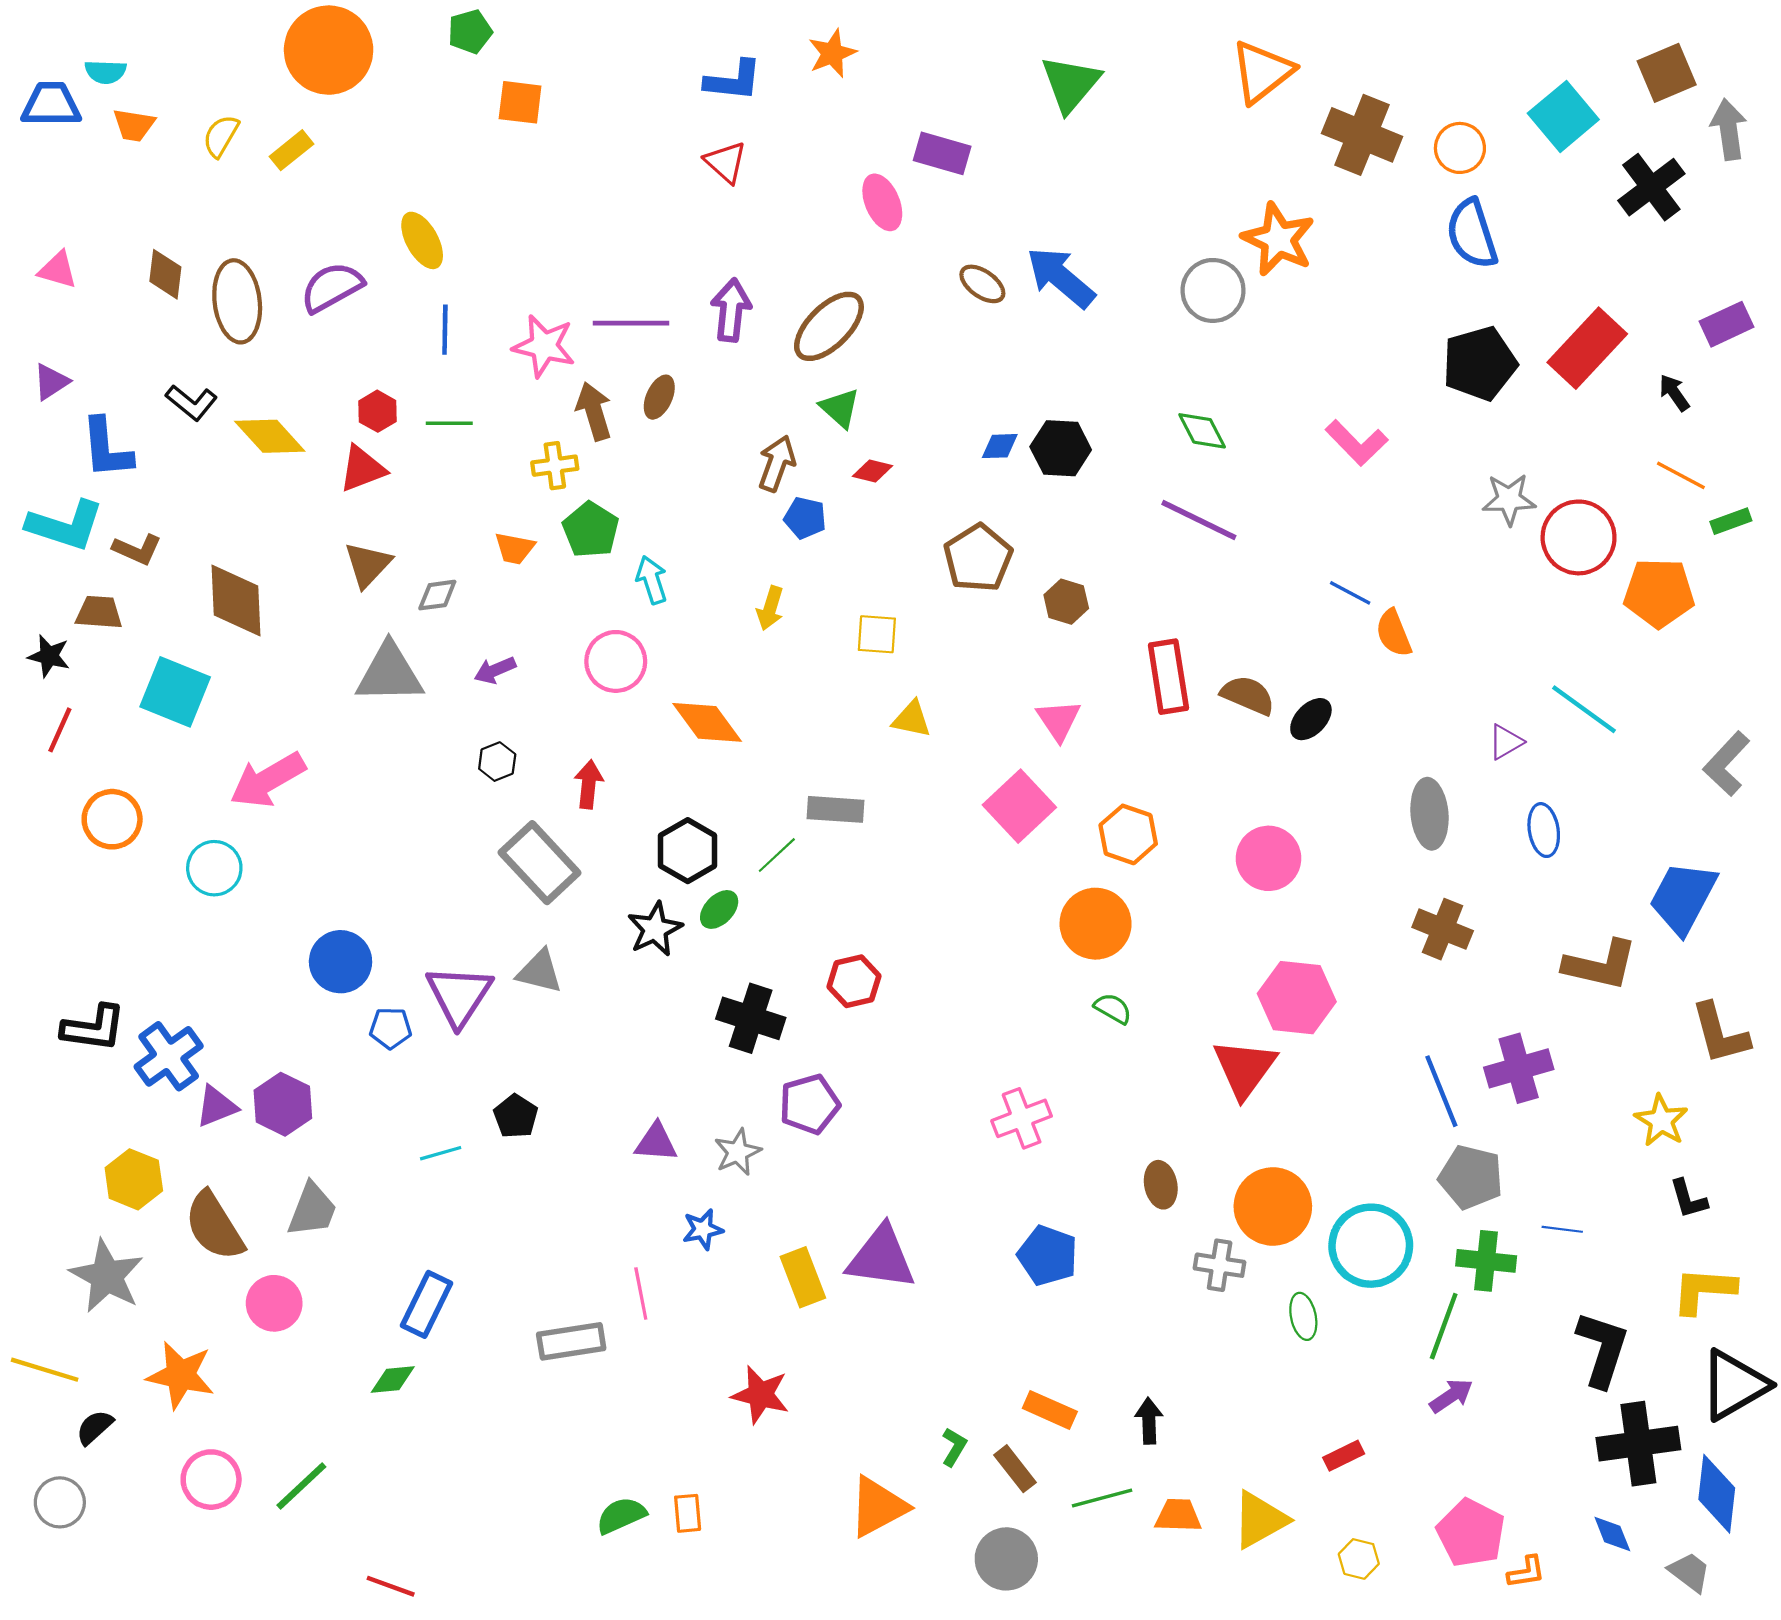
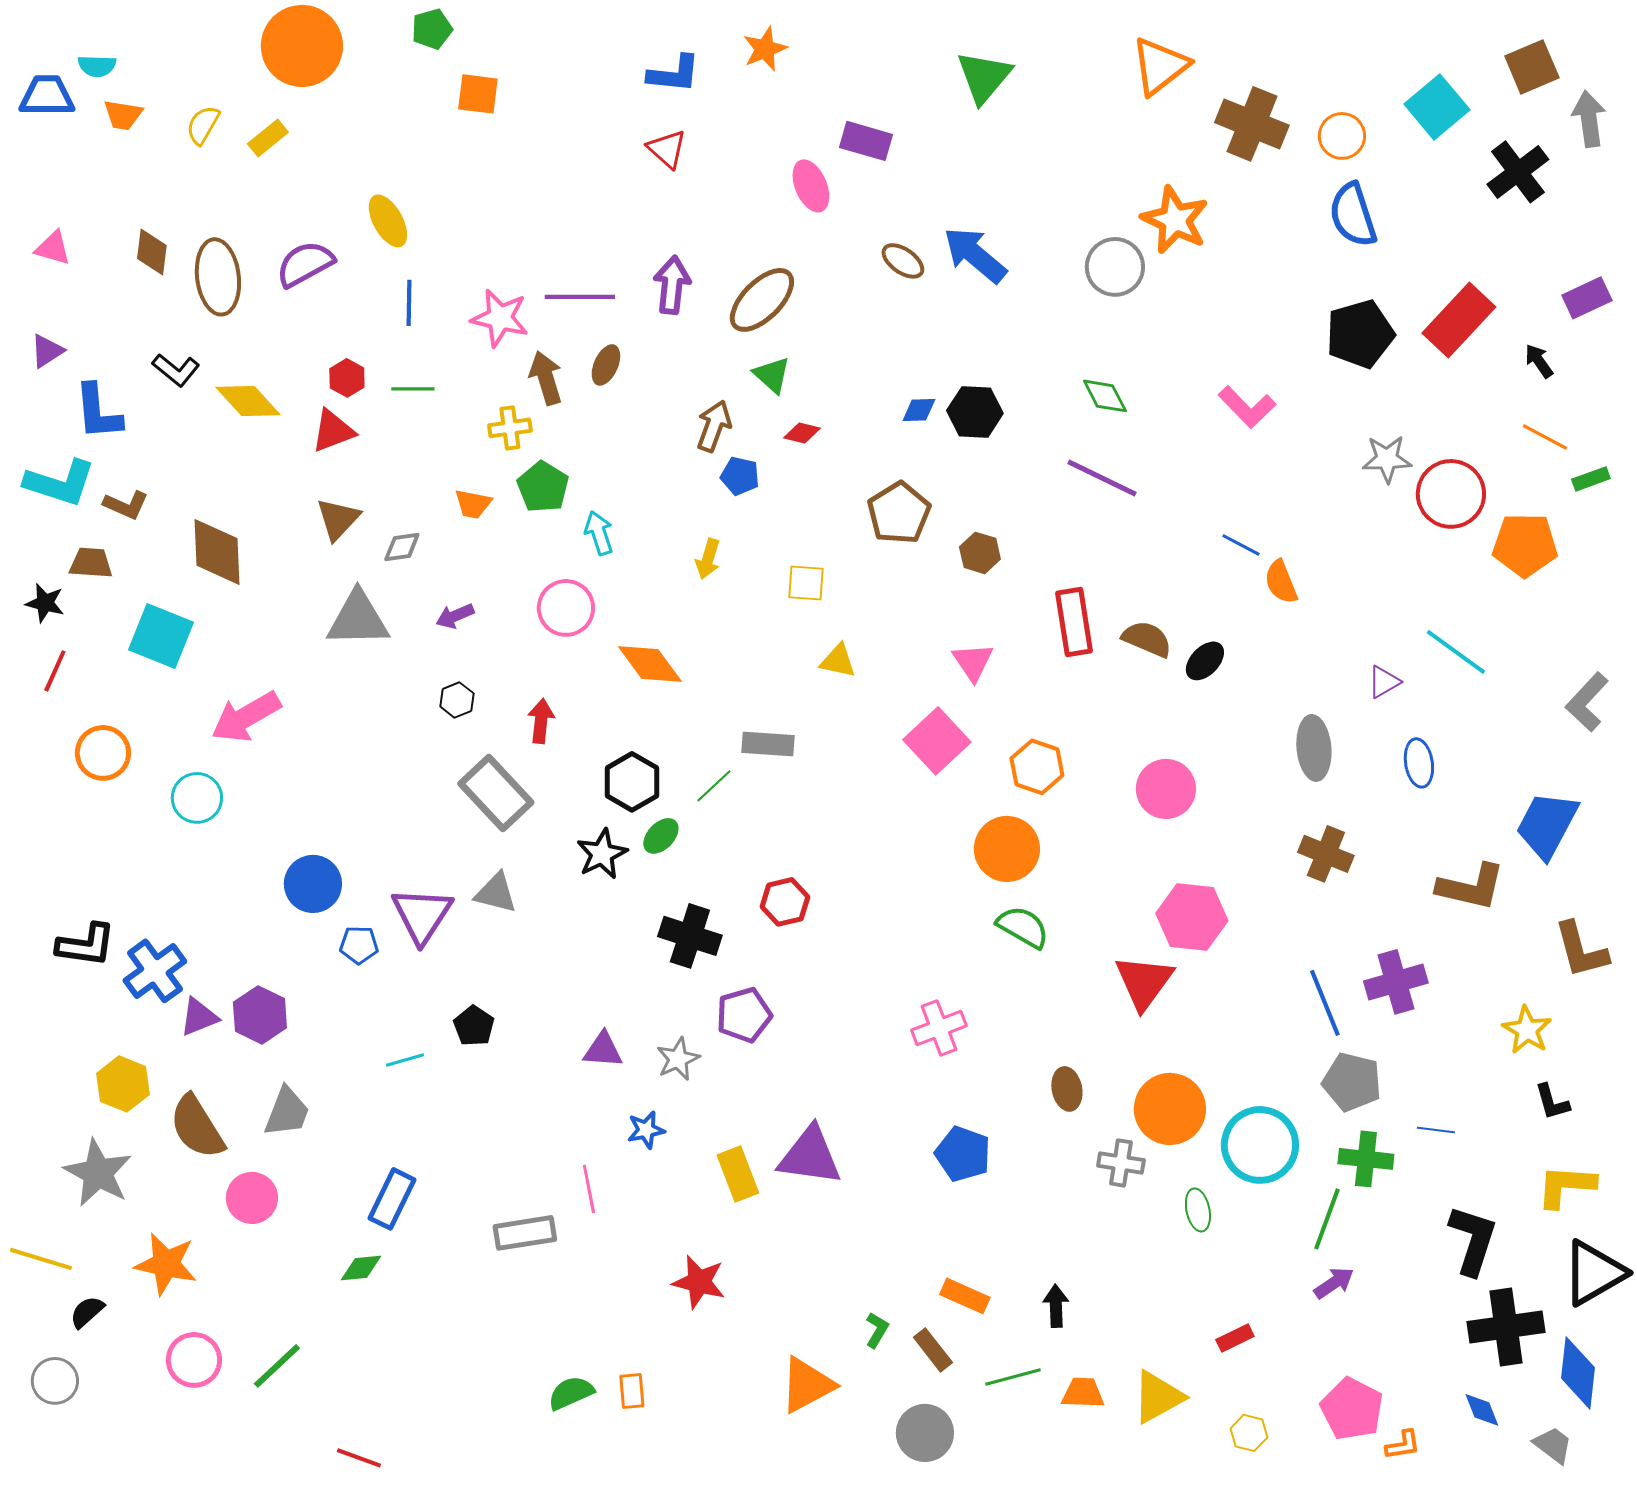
green semicircle: (1113, 1008) -> (1023, 927), size x1.5

